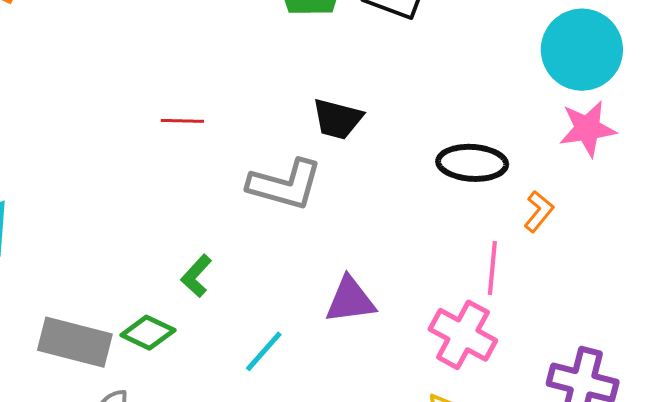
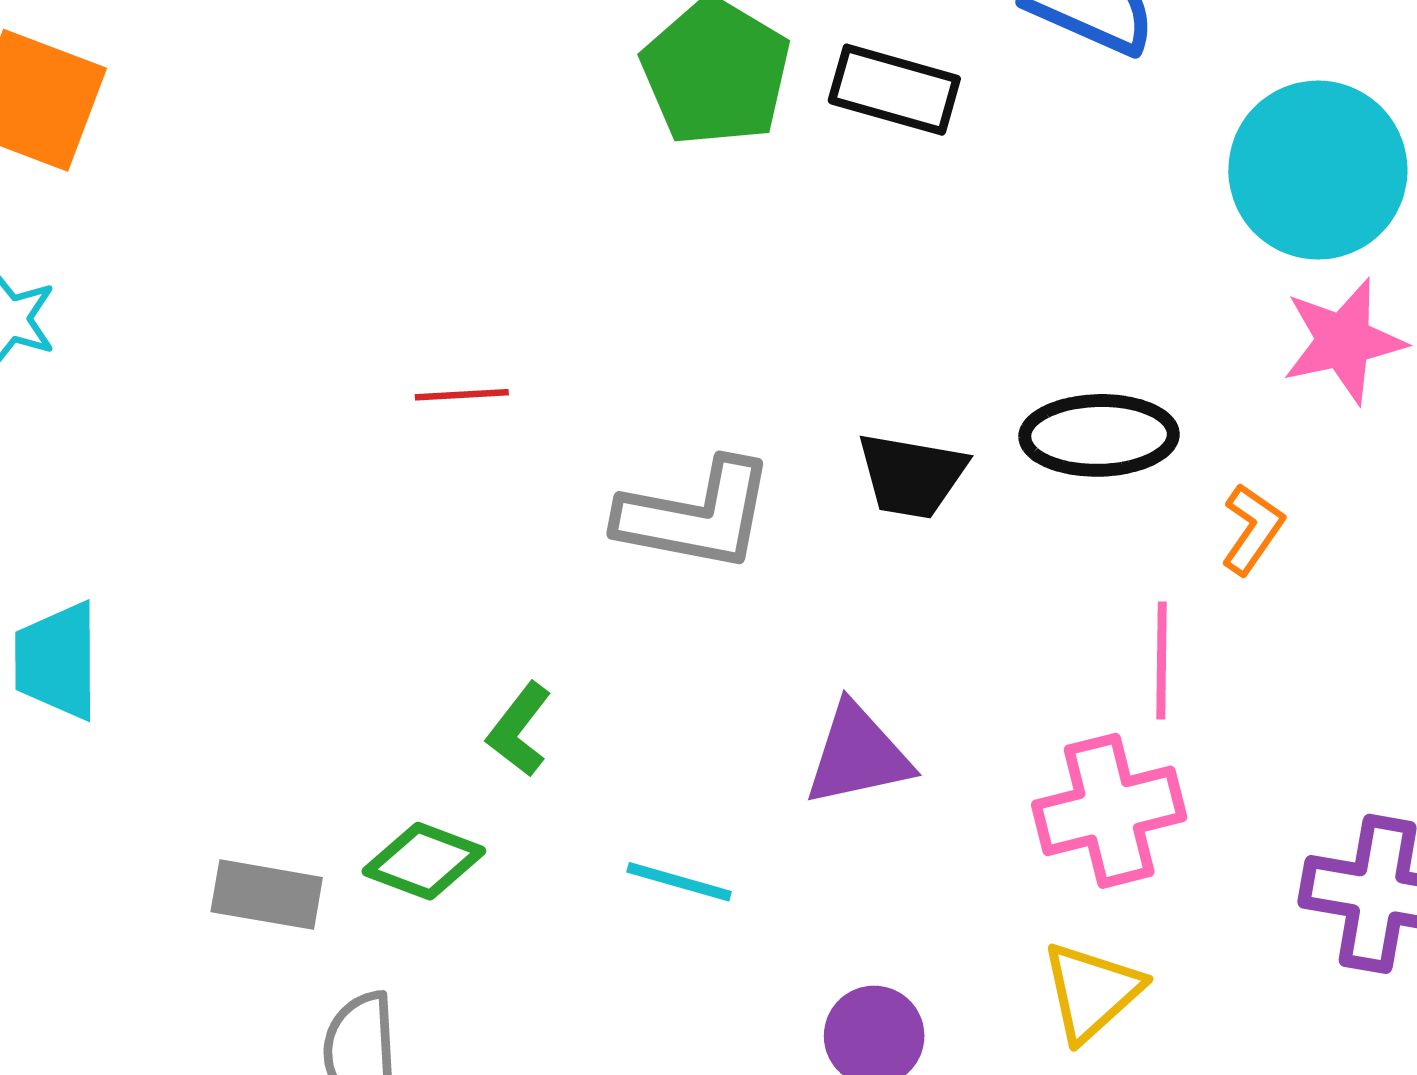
black trapezoid: (337, 119) -> (912, 475), moved
pink cross: (463, 335) -> (1109, 811), turned -38
gray rectangle: (75, 342) -> (267, 895), size x0.7
cyan line: (264, 351) -> (679, 882), turned 69

